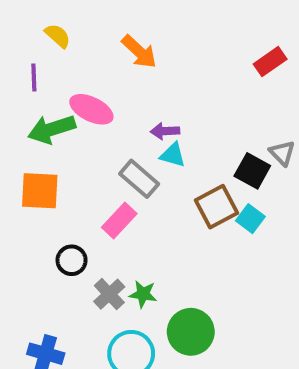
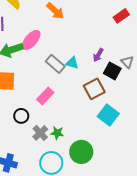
pink ellipse: (91, 109) -> (31, 40), turned -75
purple arrow: (165, 131) -> (98, 55), moved, turned -56
gray rectangle: (139, 179) -> (55, 64), moved
cyan square: (250, 219) -> (108, 115), moved, size x1.5

